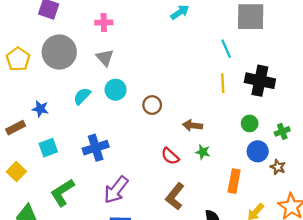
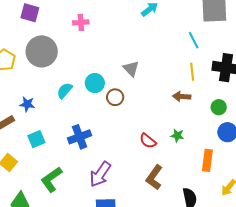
gray triangle: (105, 58) -> (131, 69), moved
brown circle: (152, 105) -> (115, 97), moved
brown arrow: (193, 125) -> (182, 96), moved

